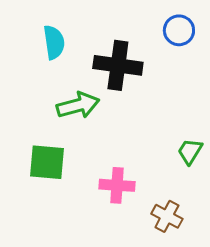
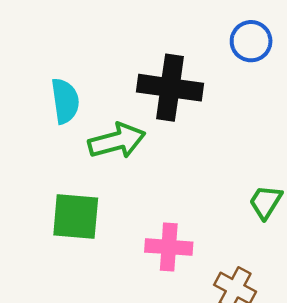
cyan semicircle: (54, 42) -> (65, 101), moved

